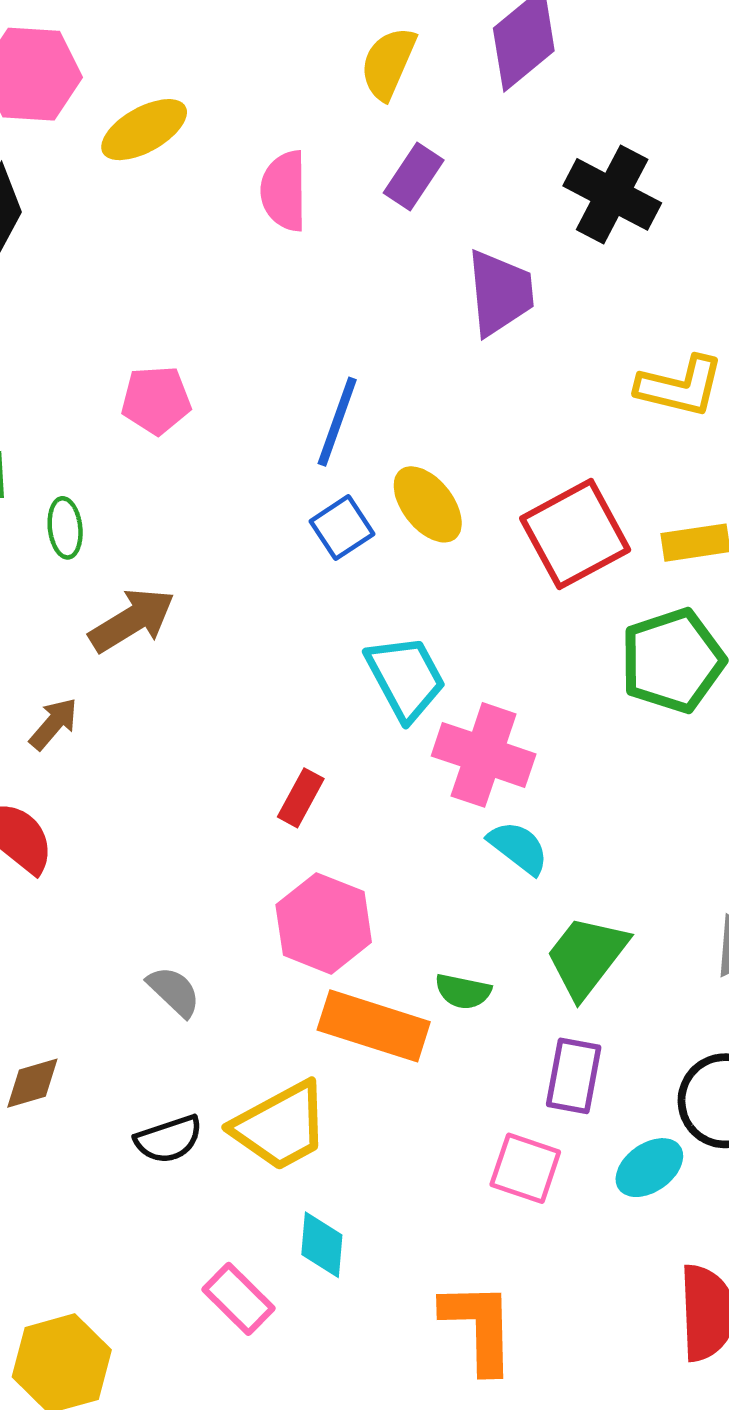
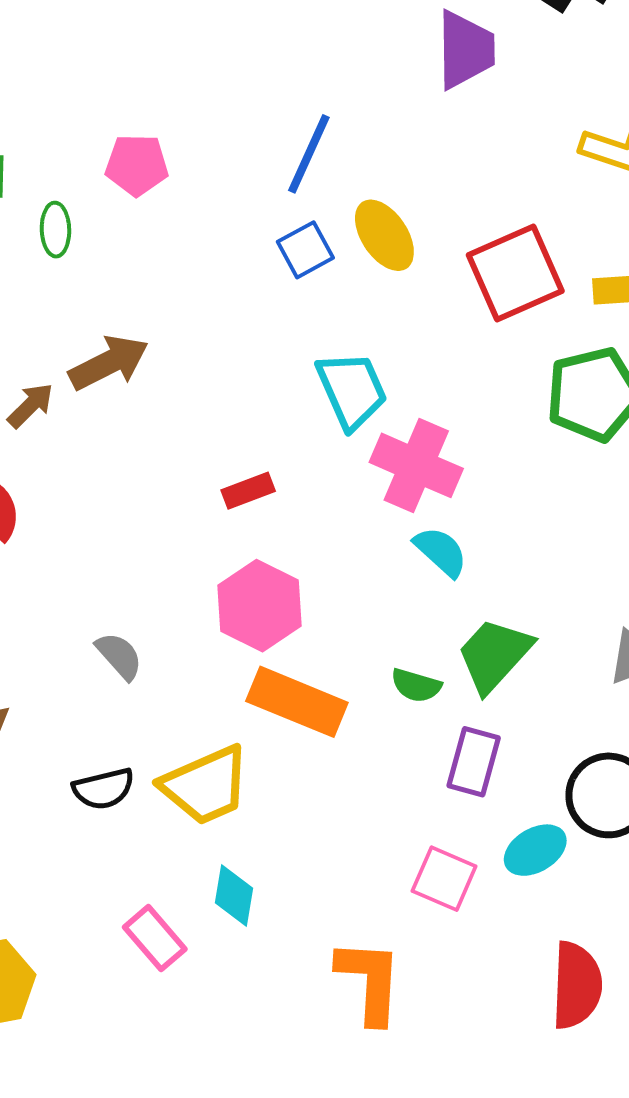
pink pentagon: (156, 400) -> (137, 165), moved
brown arrow: (132, 620) -> (109, 363), moved
red rectangle: (301, 798) -> (248, 491), turned 36
green semicircle: (463, 991) -> (416, 685), moved
pink square: (525, 1168) -> (444, 879), moved

